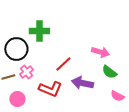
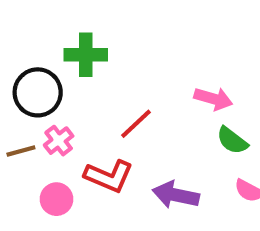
purple arrow: (82, 83) -> (176, 195), moved
pink circle: (17, 99) -> (56, 199), moved

